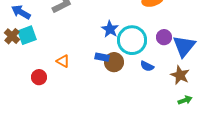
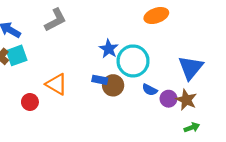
purple circle: (164, 37) -> (169, 99), moved
orange triangle: (63, 61) -> (57, 84), size x1.5

